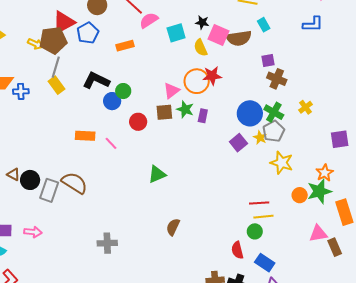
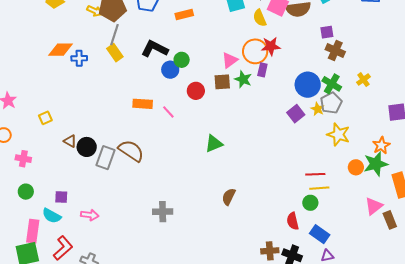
purple rectangle: (203, 116) -> (262, 70), moved
pink arrow: (33, 232) -> (90, 215), moved
pink triangle: (318, 234) -> (374, 206), turned -30

